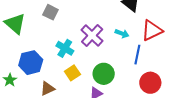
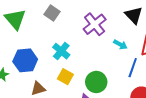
purple cross: (92, 35) -> (95, 24), moved
yellow square: (72, 73) -> (65, 77), turned -35

